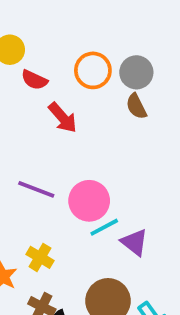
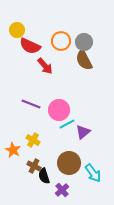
red semicircle: (34, 80) -> (30, 46), size x1.5
brown semicircle: (136, 106) -> (84, 60), size x1.5
purple triangle: (134, 242) -> (83, 132), turned 42

